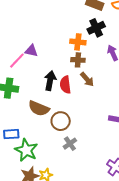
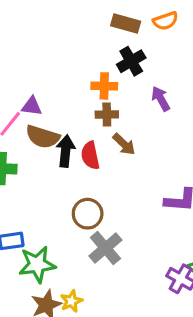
brown semicircle: (39, 108) -> (43, 137), moved
gray cross: (70, 144) -> (105, 248), size x1.5
green star: (26, 150) -> (37, 264), turned -30

